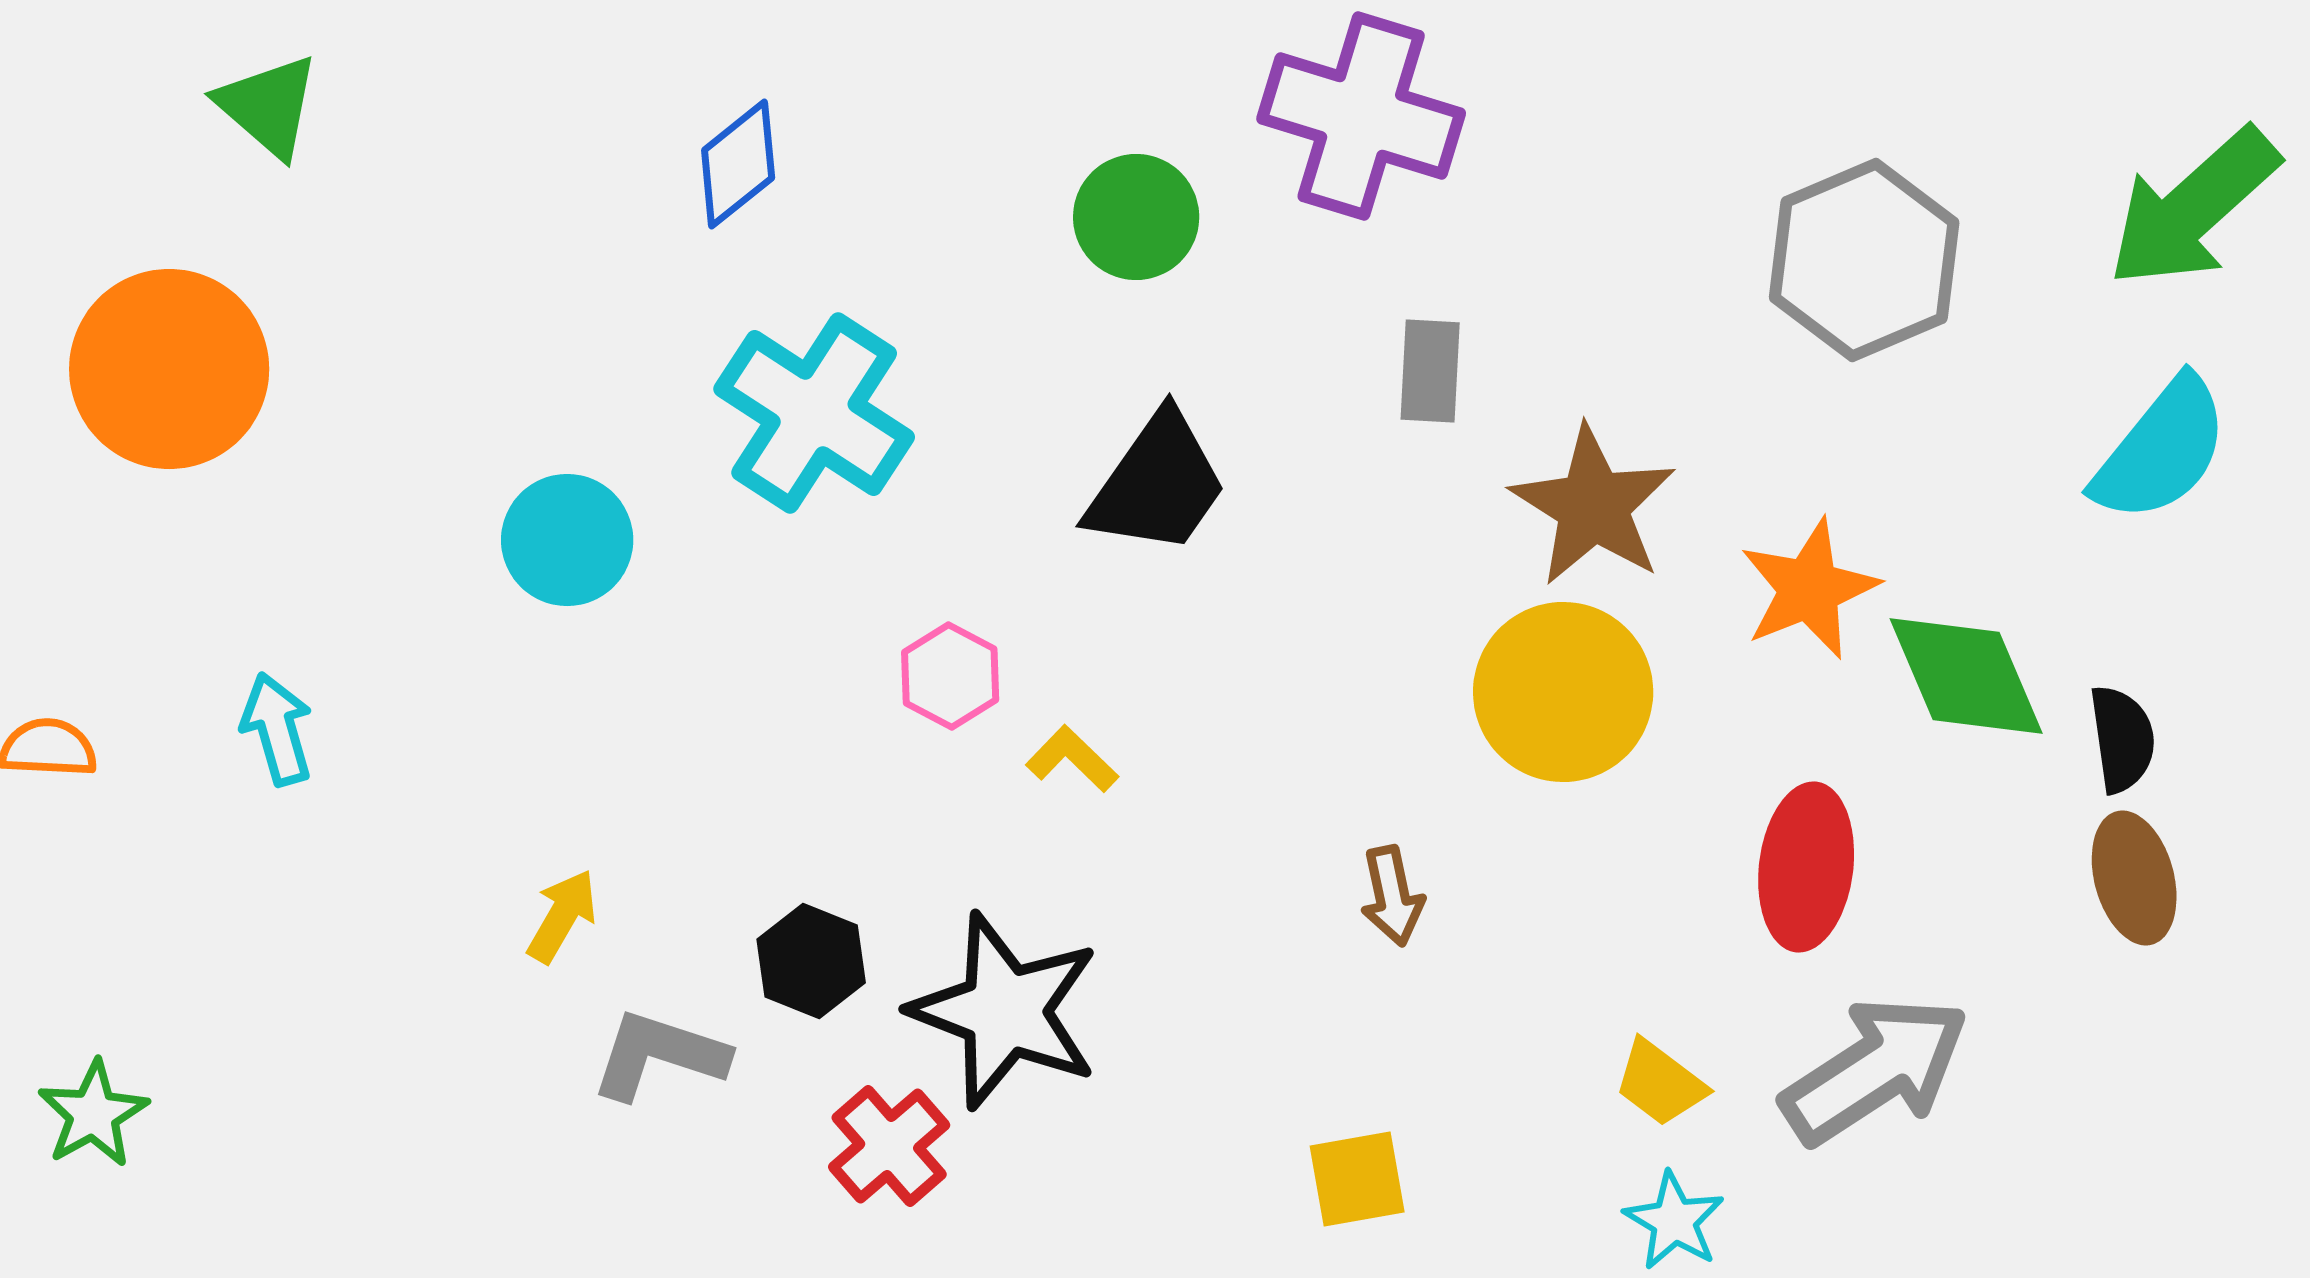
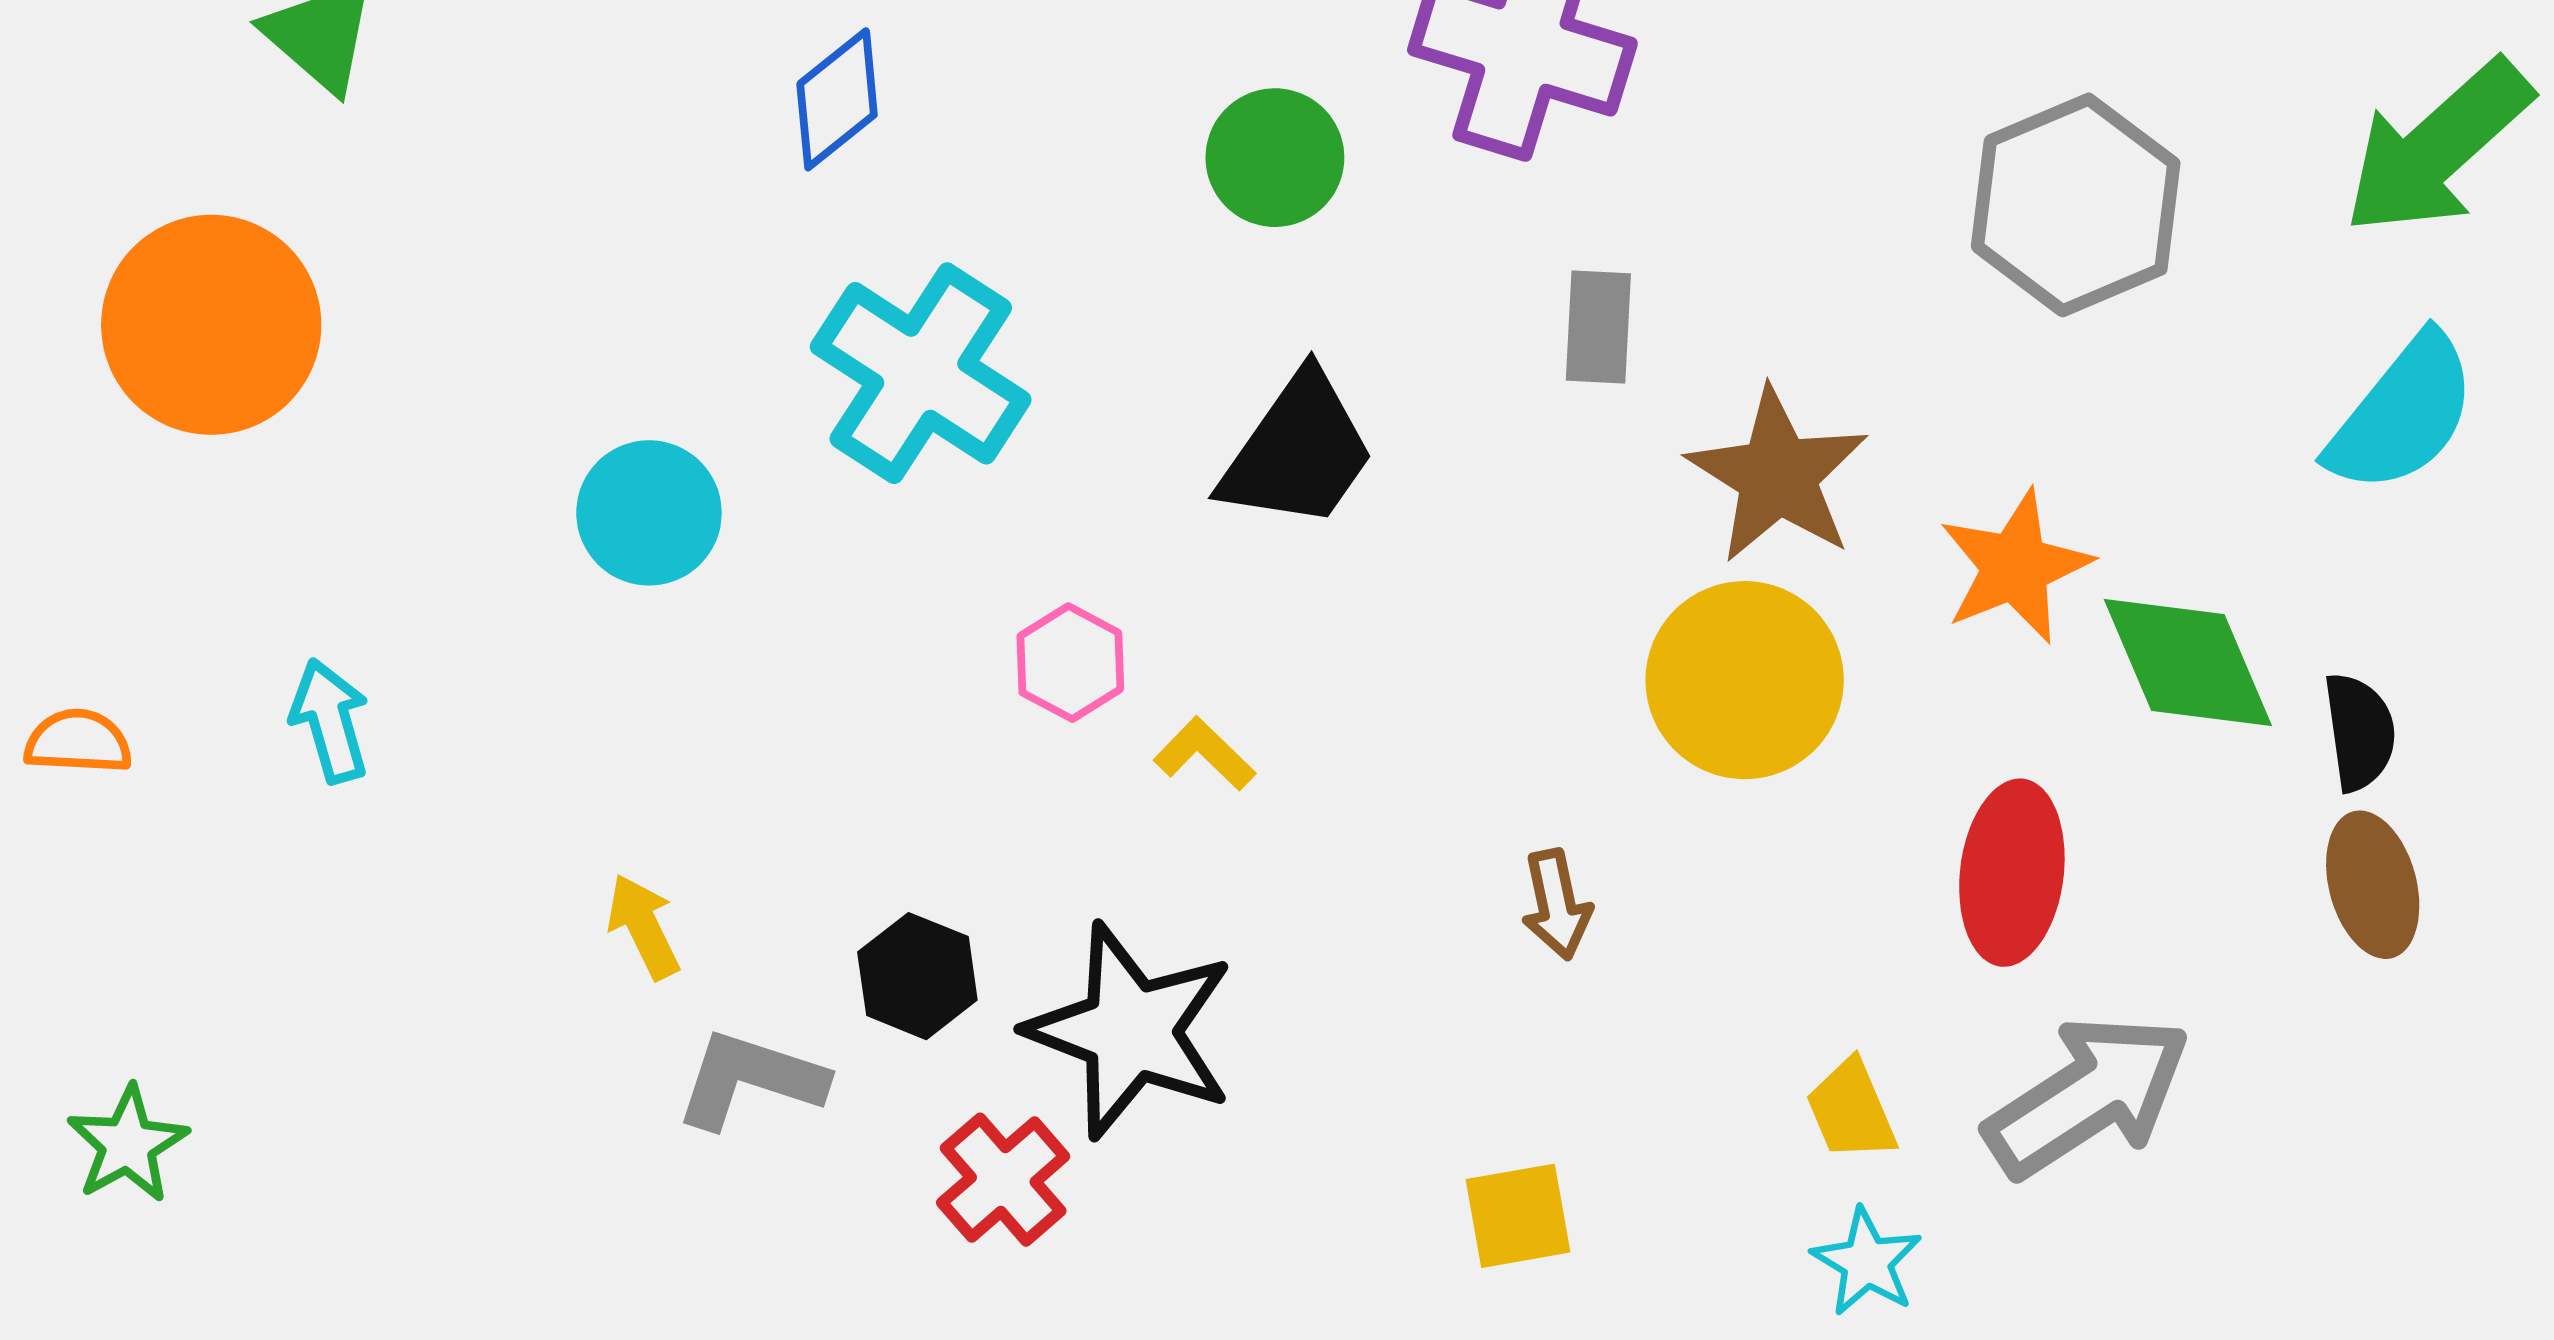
yellow arrow: (562, 916) -> (643, 927), turned -56
yellow trapezoid: (1660, 1083) -> (1851, 1110), turned 30

